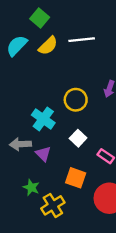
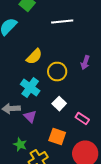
yellow semicircle: (48, 46) -> (34, 57), moved

